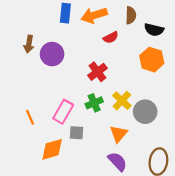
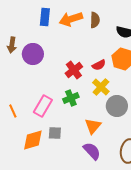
brown semicircle: (131, 15) -> (95, 20), moved
red semicircle: (111, 37) -> (99, 65), moved
yellow cross: (122, 101) -> (101, 87), moved
gray square: (76, 133) -> (55, 133), moved

